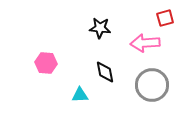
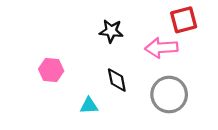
red square: (165, 18) -> (184, 20), size x1.4

